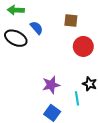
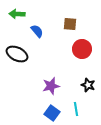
black ellipse: (16, 38) -> (17, 54), moved
cyan line: (77, 98) -> (76, 109), moved

